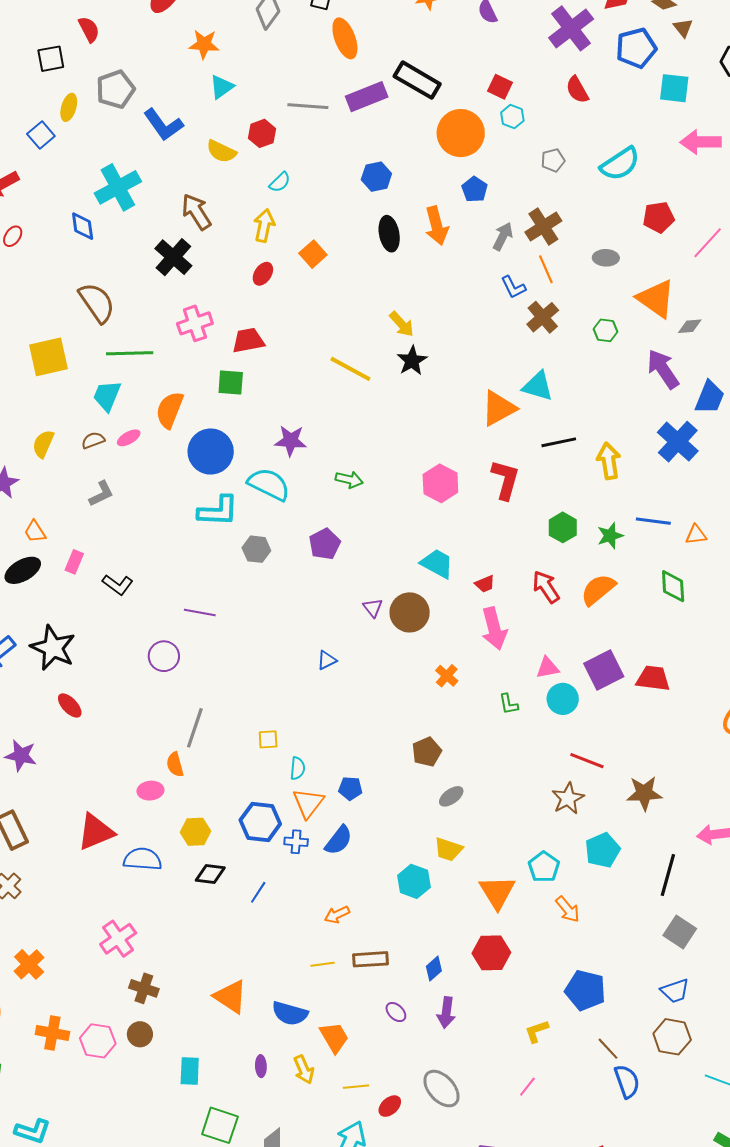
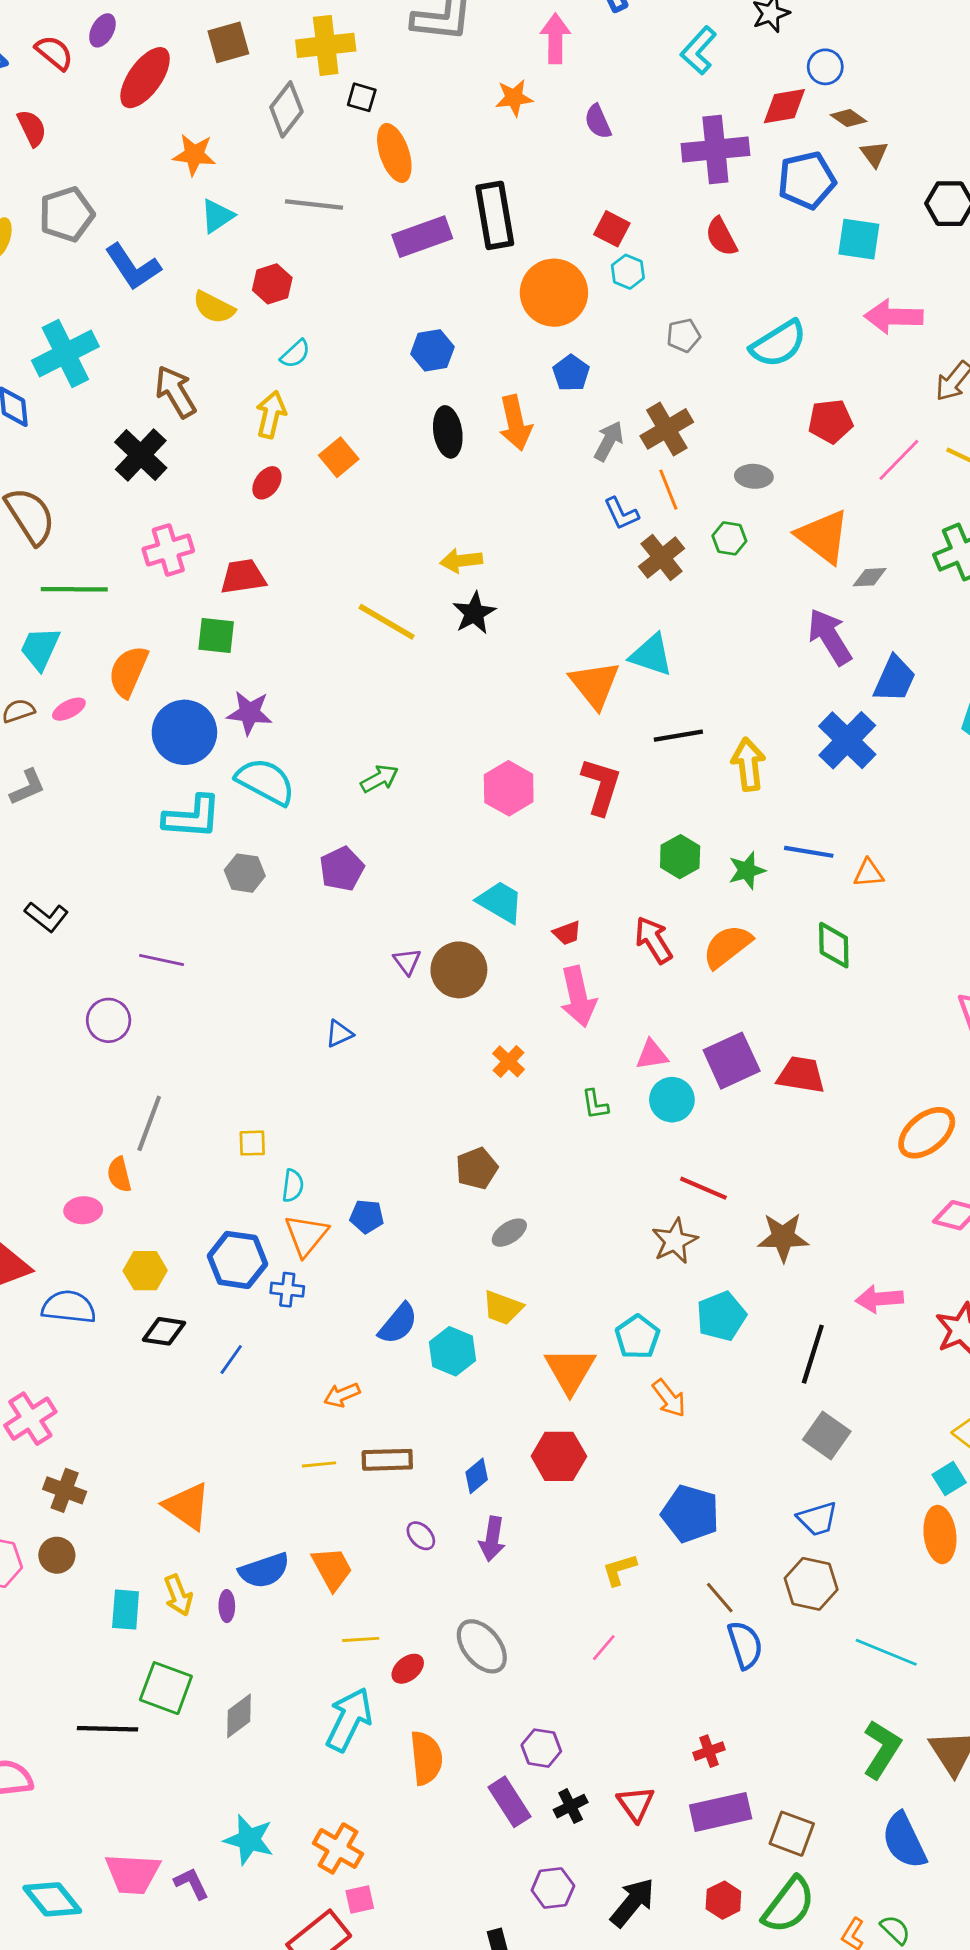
purple cross: (571, 28) -> (715, 149), turned 30
black rectangle: (417, 80) -> (495, 215), turned 48
gray line: (308, 106) -> (314, 204), moved
yellow arrow: (402, 324) -> (461, 561), turned 124
green hexagon: (605, 330) -> (729, 538), moved
orange triangle: (499, 408) -> (595, 685), turned -42
purple star: (291, 441) -> (249, 713), moved
green arrow: (349, 480) -> (380, 779), turned -44
blue semicircle: (339, 840) -> (398, 1324), moved
blue semicircle: (290, 1013) -> (264, 1570), moved, turned -36
yellow arrow: (304, 1070) -> (178, 1595), moved

